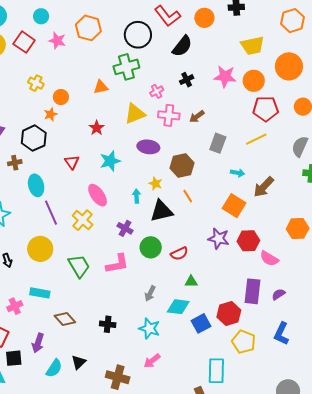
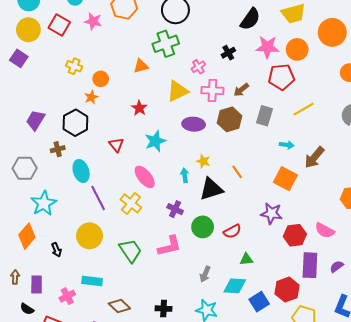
black semicircle: (182, 46) -> (250, 19), moved
red pentagon: (266, 109) -> (281, 77), moved
brown hexagon: (182, 166) -> (230, 119), moved
red hexagon: (248, 241) -> (295, 235), moved

